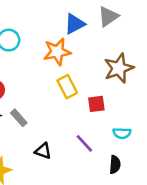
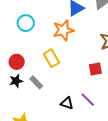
yellow rectangle: (67, 87) -> (51, 58), moved
black triangle: (43, 151) -> (67, 103), moved

